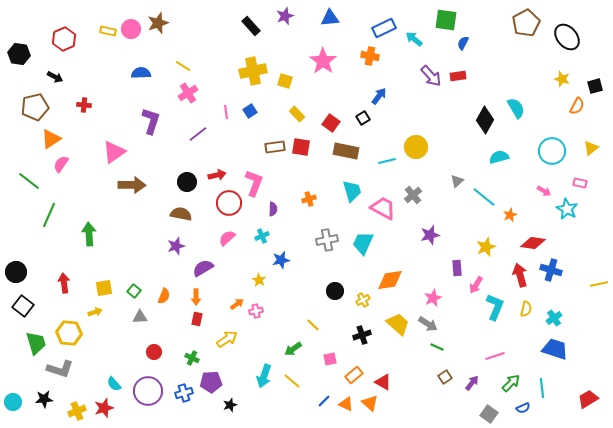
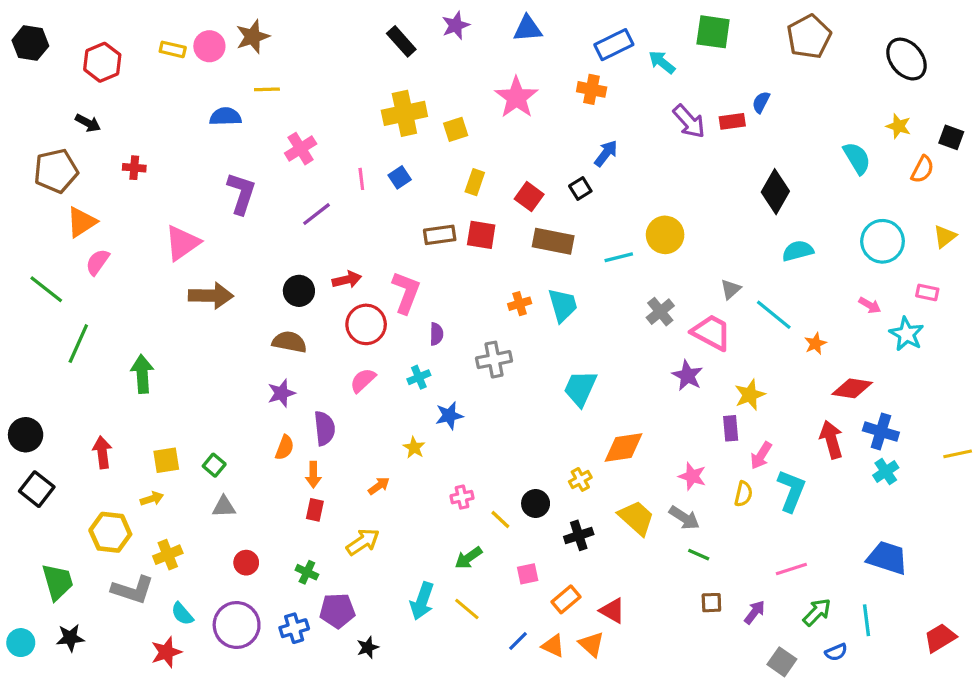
brown pentagon: (526, 23) -> (809, 37), moved
blue semicircle: (463, 43) -> (761, 102), moved
black hexagon: (19, 54) -> (30, 43), moved
yellow line: (183, 66) -> (267, 89), moved, turned -35
yellow square: (285, 81) -> (456, 129), turned -35
black square: (595, 86) -> (951, 137), turned 35
cyan semicircle: (516, 108) -> (857, 158), moved
yellow rectangle: (297, 114) -> (475, 182), turned 63
orange cross: (309, 199) -> (520, 304), moved
pink trapezoid: (383, 208) -> (711, 332), moved
purple star: (430, 235) -> (687, 376), turned -30
gray cross: (327, 240) -> (494, 360), moved
yellow star: (486, 247) -> (750, 395), moved
purple semicircle: (203, 268) -> (325, 428), turned 115
black circle: (335, 291) -> (536, 503), moved
orange semicircle: (164, 296) -> (285, 448), moved
pink star: (433, 298) -> (692, 476), turned -30
yellow semicircle: (526, 309) -> (743, 494), moved
pink cross: (256, 311) -> (462, 497), moved
cyan cross: (554, 318) -> (886, 472), moved
green trapezoid: (36, 343) -> (58, 582), moved
gray L-shape: (60, 369) -> (133, 590), moved
brown square: (445, 377) -> (711, 603), turned 32
yellow cross: (77, 411) -> (168, 555), moved

